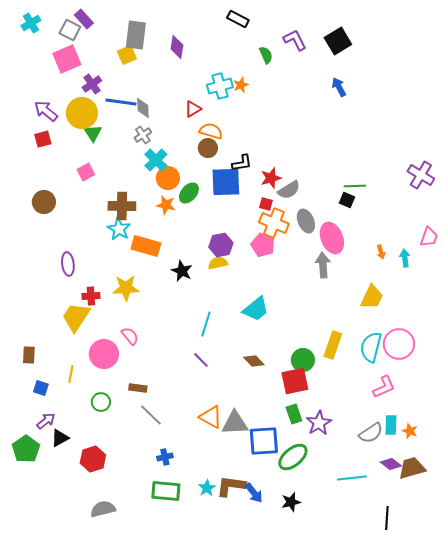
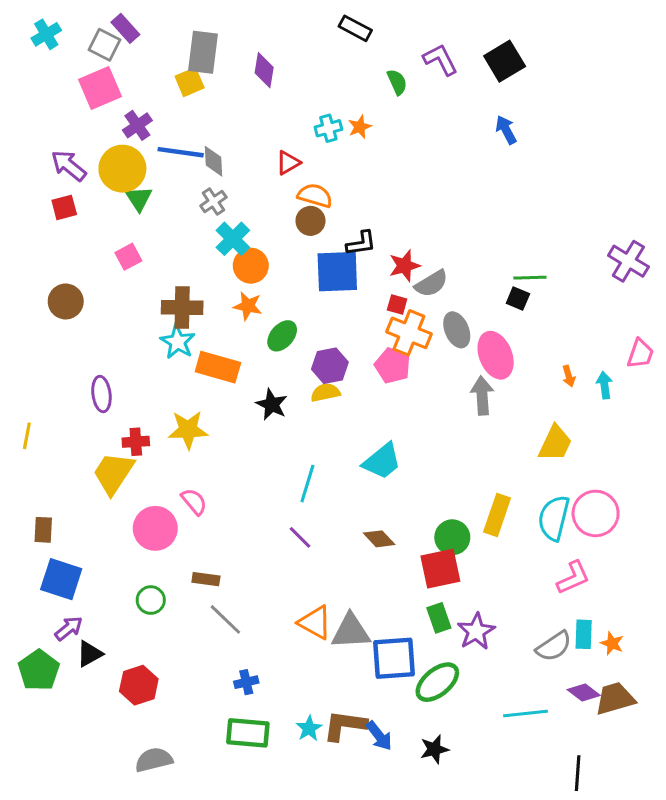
cyan cross: (220, 86) -> (328, 128), size x0.7
green ellipse: (189, 193) -> (282, 336), moved
yellow line: (71, 374) -> (27, 436), moved
blue square: (41, 388) -> (61, 579), size x1.8

